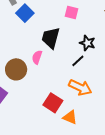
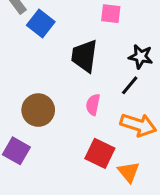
pink semicircle: (37, 57) -> (93, 105), moved
orange triangle: (70, 117) -> (129, 172), turned 35

